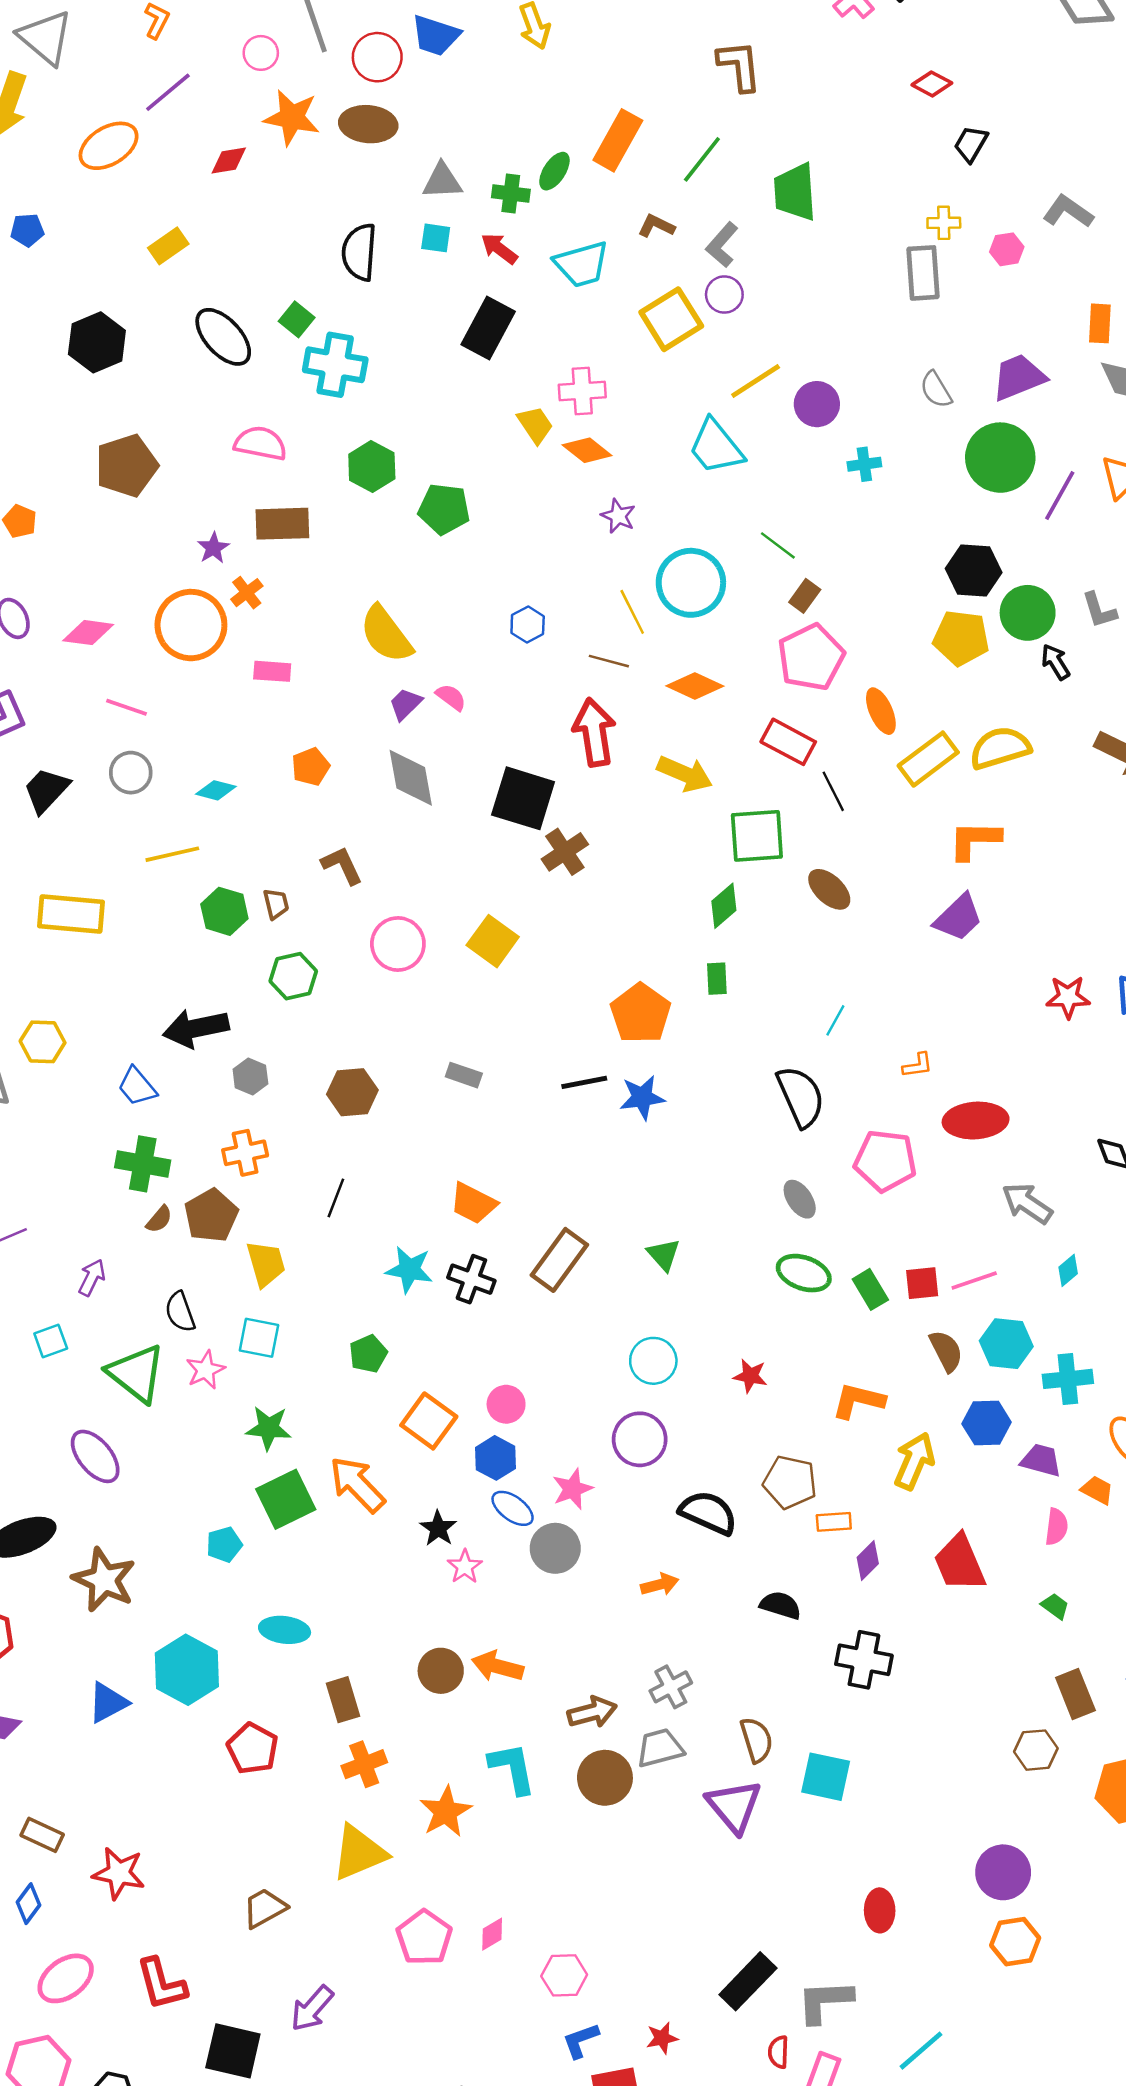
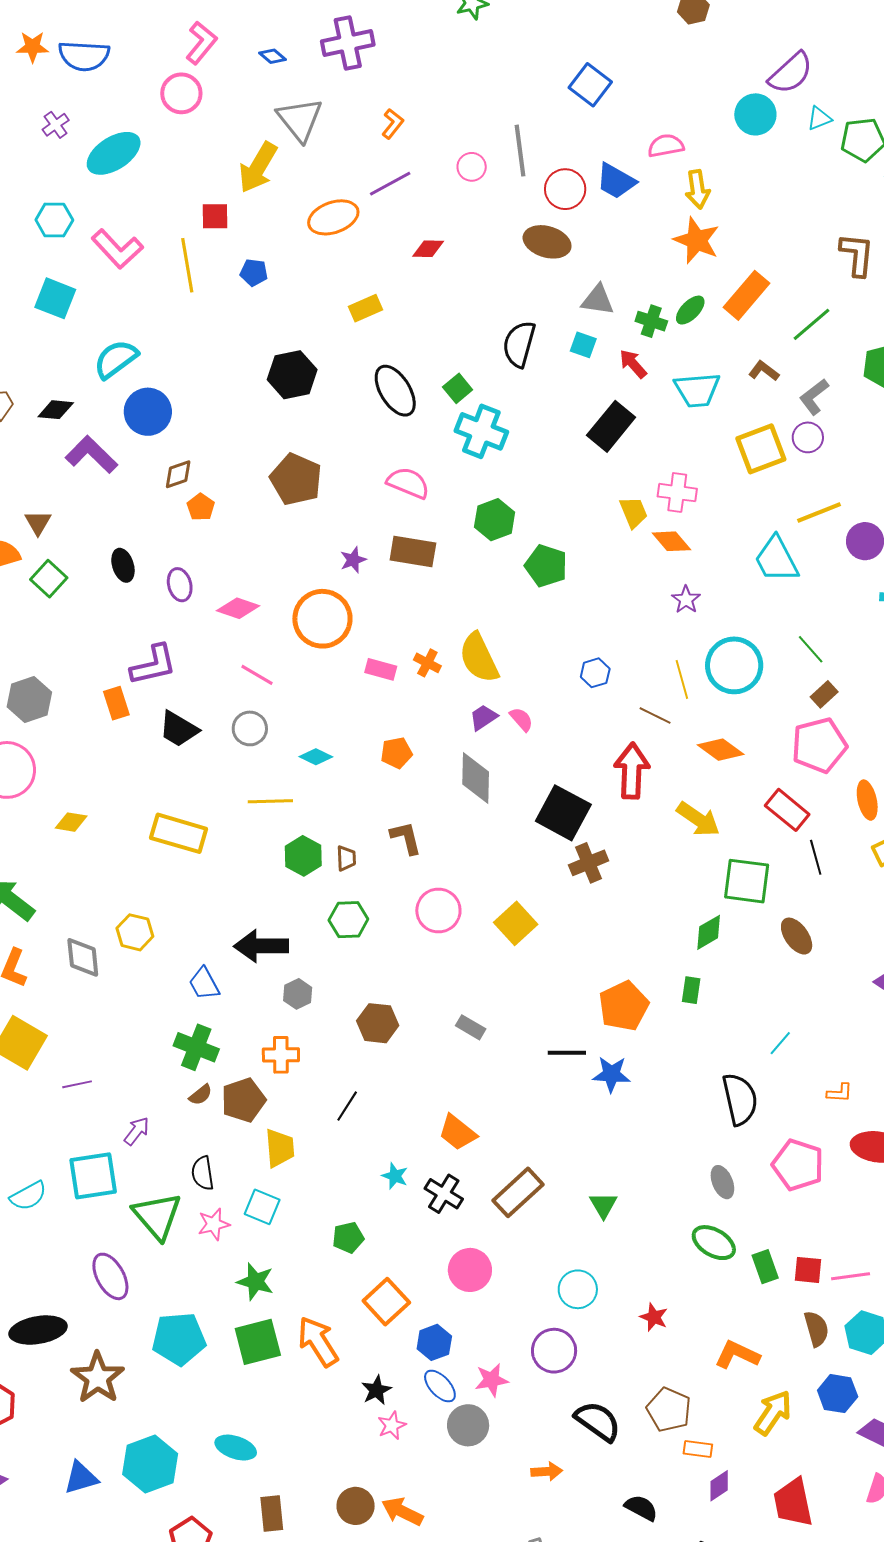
orange star: (292, 118) -> (697, 240), moved
brown pentagon: (127, 466) -> (296, 479), turned 30
orange cross: (247, 593) -> (427, 663), moved, turned -36
black trapezoid: (46, 790) -> (179, 729), turned -114
cyan star: (409, 1270) -> (395, 1176), size x0.7
cyan square: (51, 1341) -> (93, 1176), size x1.8
pink circle: (506, 1404) -> (470, 1270), moved, size x1.4
cyan pentagon: (224, 1544) -> (179, 1339), moved, size x1.8

